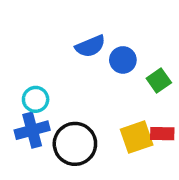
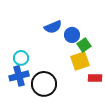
green square: (159, 80) -> (84, 45), moved
yellow square: (137, 137) -> (80, 61), moved

